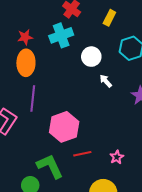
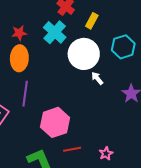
yellow rectangle: (109, 18) -> (92, 21), moved
cyan cross: (61, 35) -> (55, 32), turned -30
white circle: (91, 57) -> (84, 54), size x1.6

